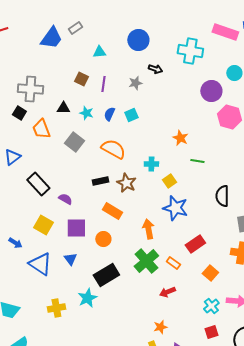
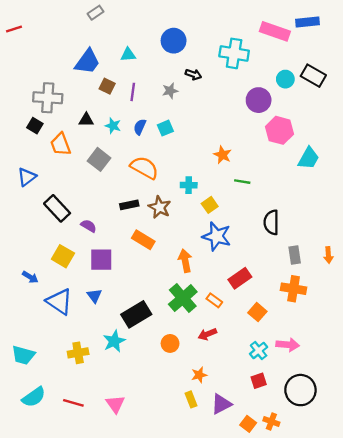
gray rectangle: (75, 28) -> (96, 13), moved
blue trapezoid: (51, 38) -> (87, 62), moved
orange circle: (103, 239) -> (170, 343), moved

